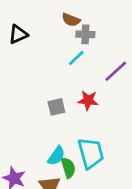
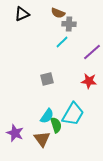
black triangle: (18, 34) -> (22, 14), moved
red star: (88, 100) -> (89, 81), moved
cyan trapezoid: (91, 153) -> (73, 114), turned 45

